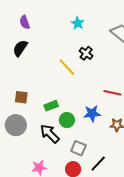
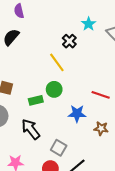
cyan star: (78, 23) -> (89, 24), moved
black cross: (86, 53) -> (69, 41), moved
green circle: (67, 120) -> (54, 89), moved

